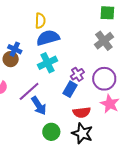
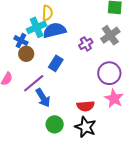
brown circle: (11, 59) -> (26, 54), moved
cyan cross: (48, 63) -> (37, 27), moved
purple cross: (77, 74) -> (86, 44), moved
blue rectangle: (70, 89) -> (56, 63), moved

